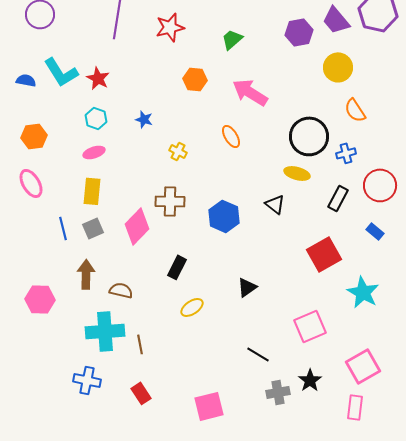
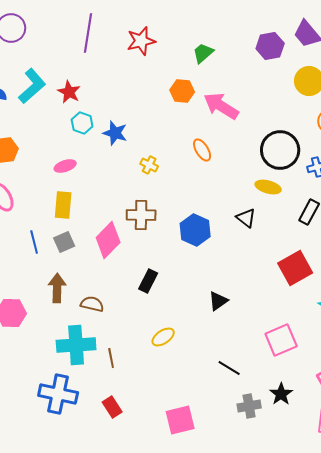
cyan L-shape: (61, 72) -> (32, 86), turned -99
orange hexagon: (195, 79) -> (182, 91), moved
cyan hexagon: (96, 118) -> (82, 123), moved
blue star: (144, 119) -> (115, 133), size x1.4
yellow ellipse: (192, 307) -> (163, 337), moved
blue cross: (87, 380) -> (58, 394), size x1.4

